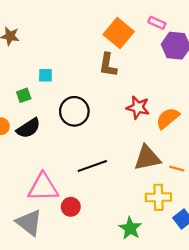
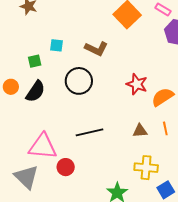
brown L-shape: (108, 65) -> (96, 49), moved, turned -80
black semicircle: (28, 128) -> (35, 91), turned -30
brown triangle: (147, 158) -> (140, 131), size x0.6
orange line: (177, 169) -> (165, 128), moved, turned 56

